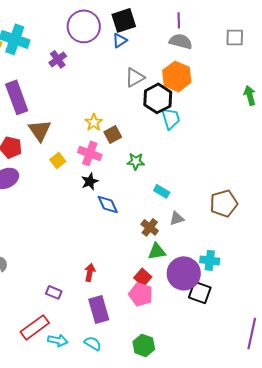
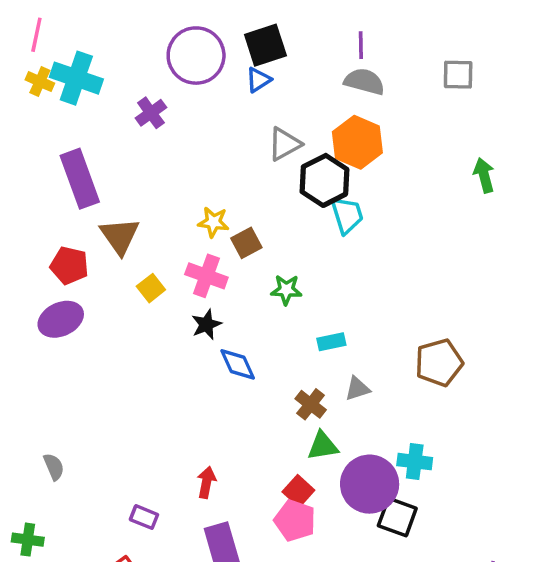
yellow star: (94, 122) -> (213, 222), turned -30
cyan rectangle: (162, 191) -> (331, 342), turned -42

